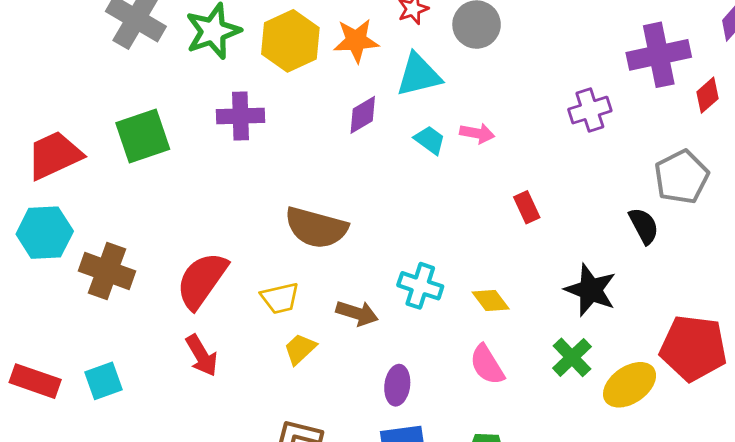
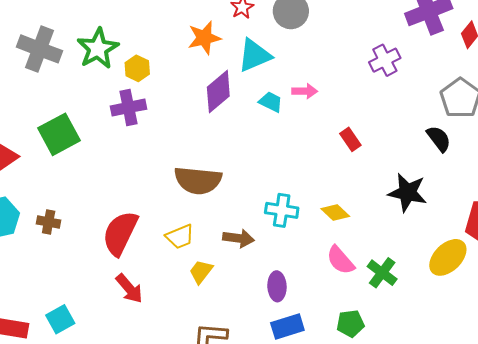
yellow hexagon: (290, 41) -> (137, 68), moved, size x0.6
purple diamond: (363, 115) -> (218, 92), size x1.4
brown cross: (107, 271) -> (49, 222), moved, size x0.6
green cross: (572, 357) -> (382, 273), moved

